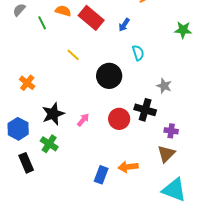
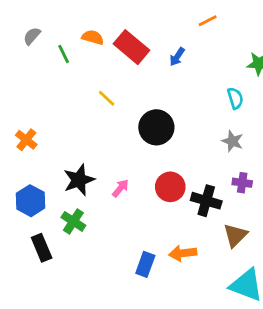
cyan semicircle: (138, 53) -> (235, 98), moved
orange cross: (27, 83) -> (26, 140), moved
black cross: (145, 110) -> (206, 201), moved
purple cross: (171, 131) -> (242, 183), moved

